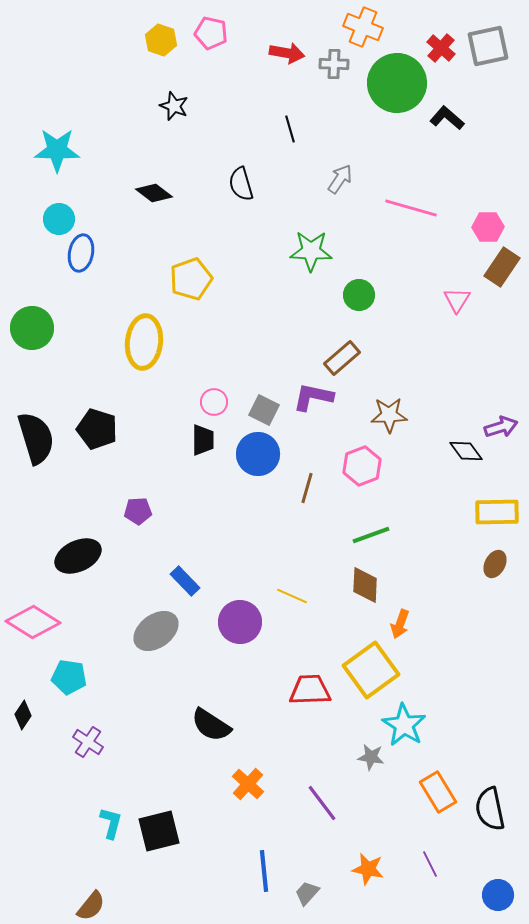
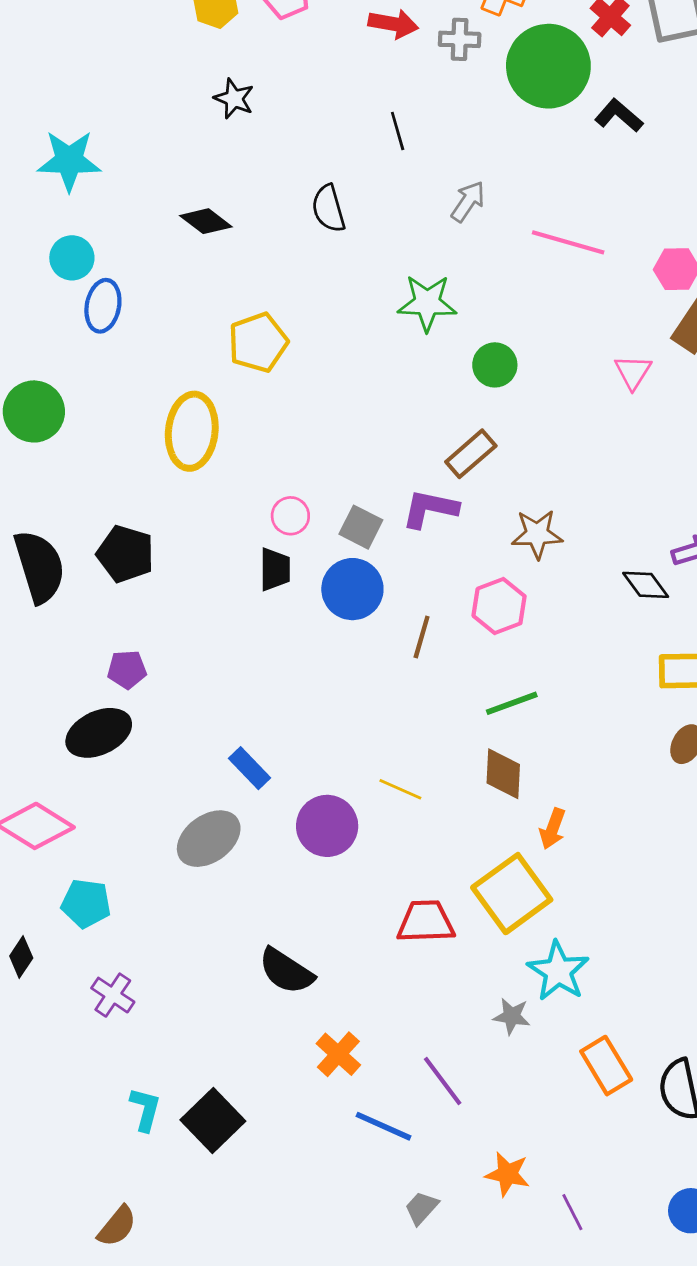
purple pentagon: (138, 511) -> (127, 669), moved
black square: (159, 831) -> (213, 1121), turned -30
purple line: (430, 864) -> (572, 1212), moved
blue line: (264, 871) -> (383, 1126), moved, turned -60

